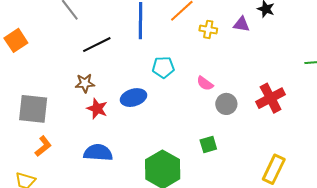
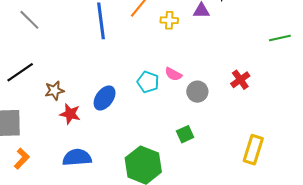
black line: (97, 45) -> (20, 72), moved
cyan pentagon: (163, 67) -> (148, 82), moved, turned 30
blue ellipse: (133, 98) -> (105, 98), turned -30
red cross: (271, 98) -> (240, 80), size x0.7

